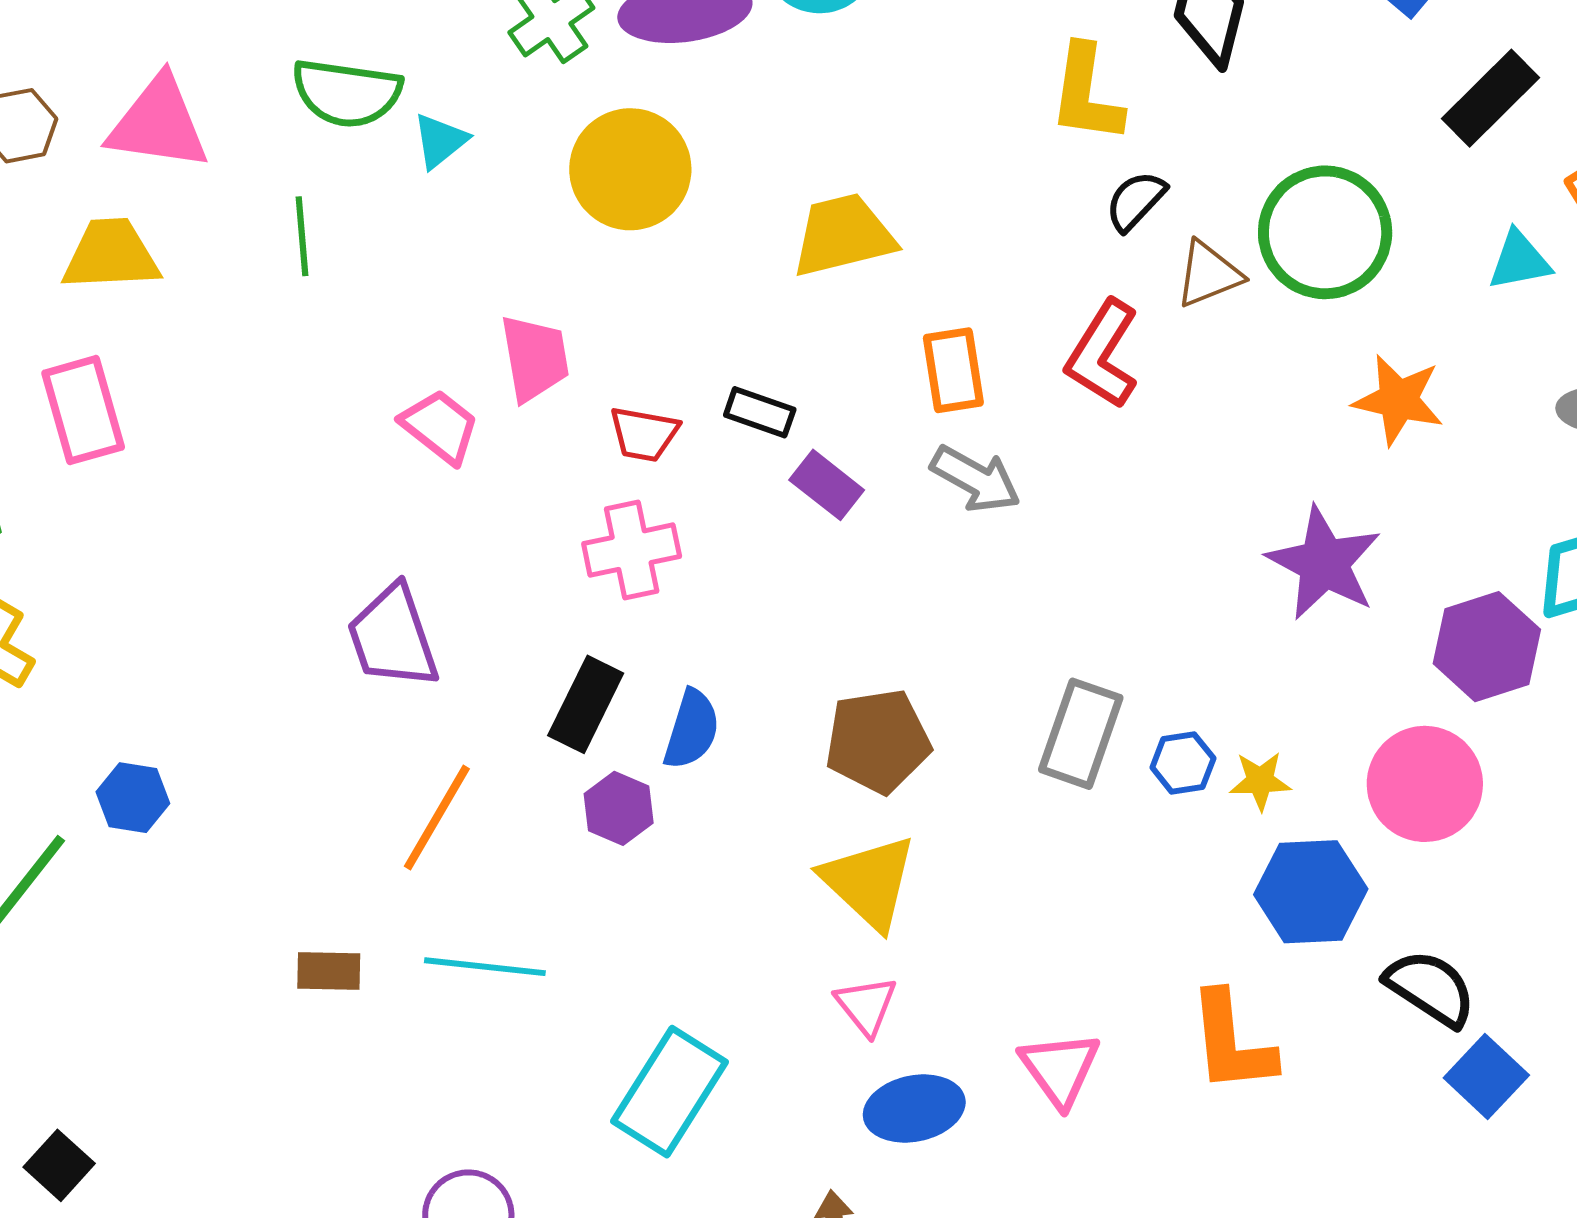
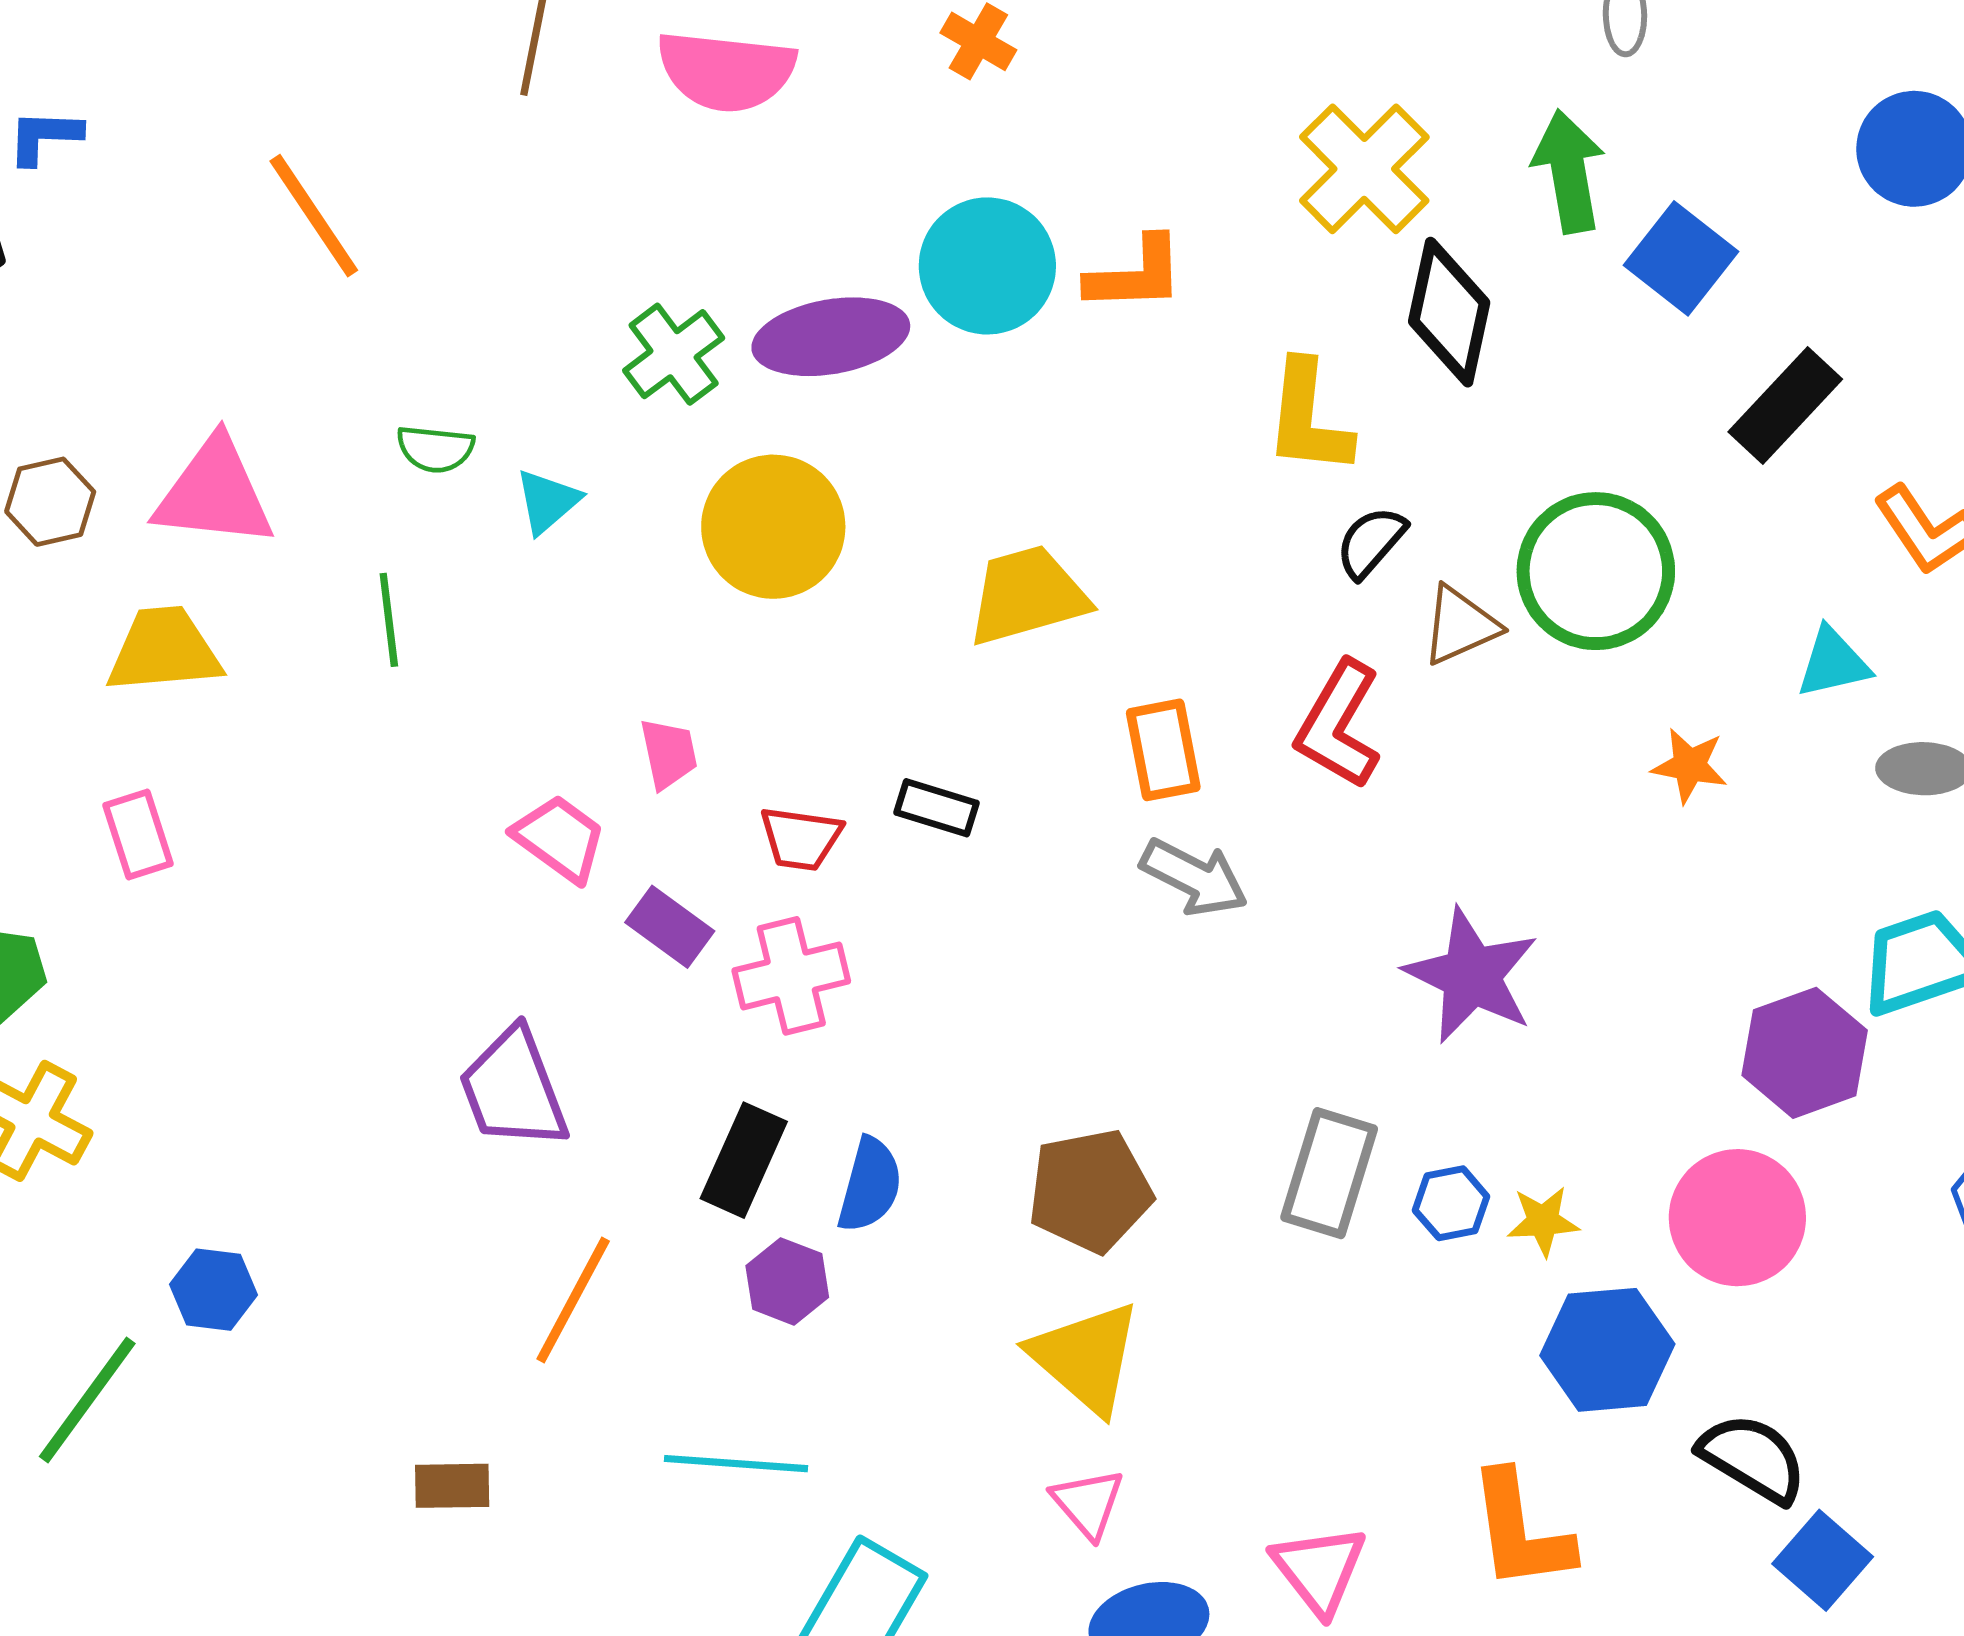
green semicircle: (347, 93) -> (435, 449), size x0.6
cyan triangle: (1519, 261) -> (1833, 663), moved
pink trapezoid: (535, 358) -> (669, 754), size x0.7
orange star: (1398, 400) -> (1690, 766), size x0.7
pink rectangle: (83, 410) -> (138, 835), size x0.7
purple rectangle: (827, 485) -> (670, 927), moved
purple star: (1324, 563) -> (1471, 976), moved
cyan line: (485, 967) -> (736, 1464), moved

